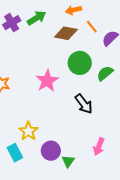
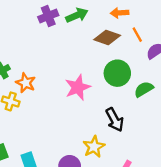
yellow star: (28, 131) -> (94, 147), moved

